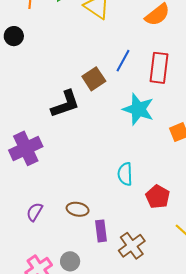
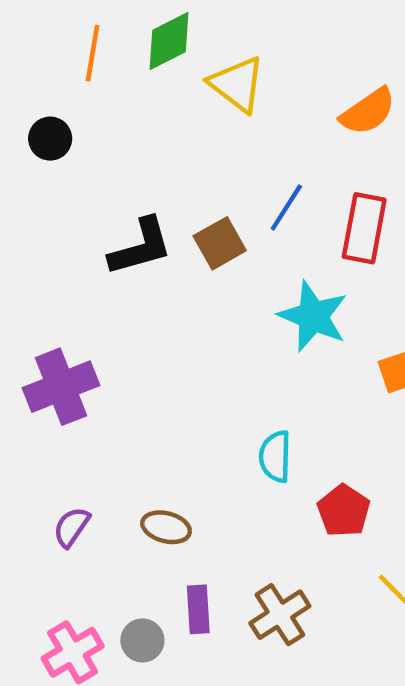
black L-shape: (65, 104) -> (141, 247), moved
purple rectangle: (101, 231) -> (198, 609), moved

